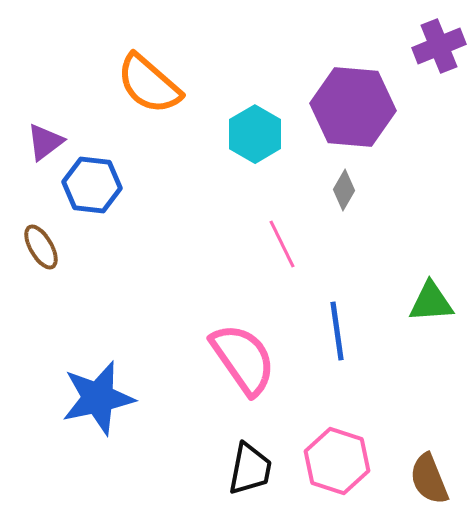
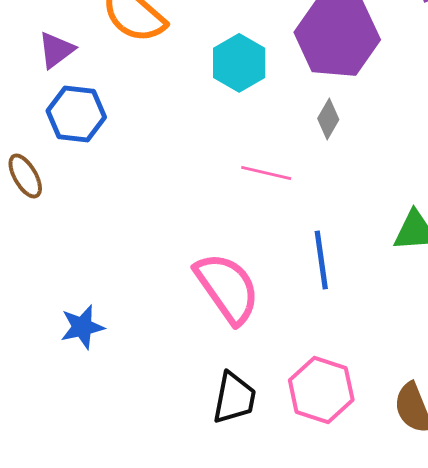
purple triangle: (45, 142) -> (56, 50), moved
pink line: (282, 244) -> (266, 173), turned -51
blue star: (98, 398) -> (82, 327), size x0.6

